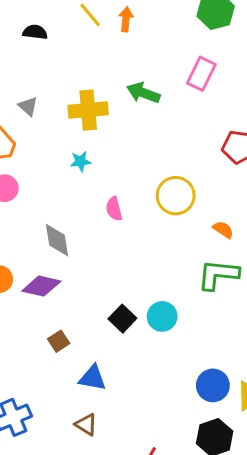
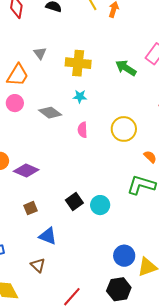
green arrow: (143, 93) -> (126, 68), moved
cyan star: (81, 161) -> (80, 96), moved
gray diamond: (57, 240) -> (50, 113), moved, turned -55

